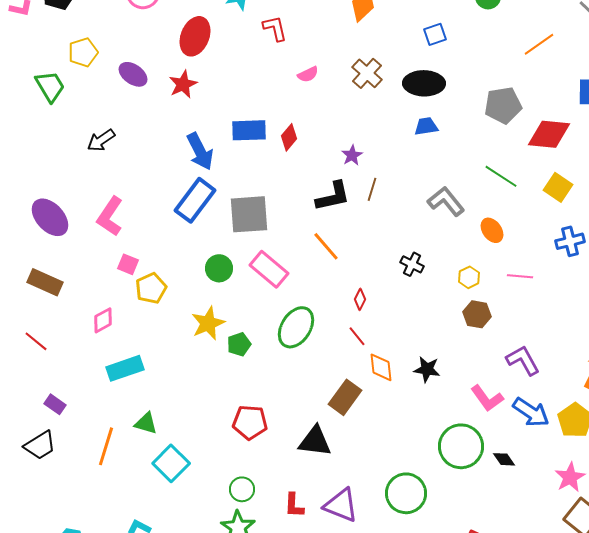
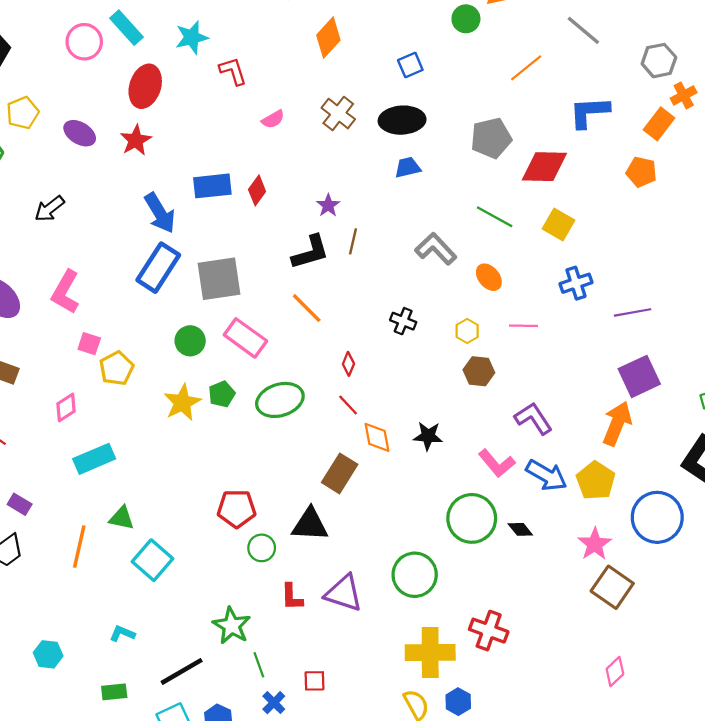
green ellipse: (296, 327) -> (280, 400), turned 45
green pentagon: (239, 344) -> (222, 394), moved
green circle: (242, 489) -> (262, 548), moved

